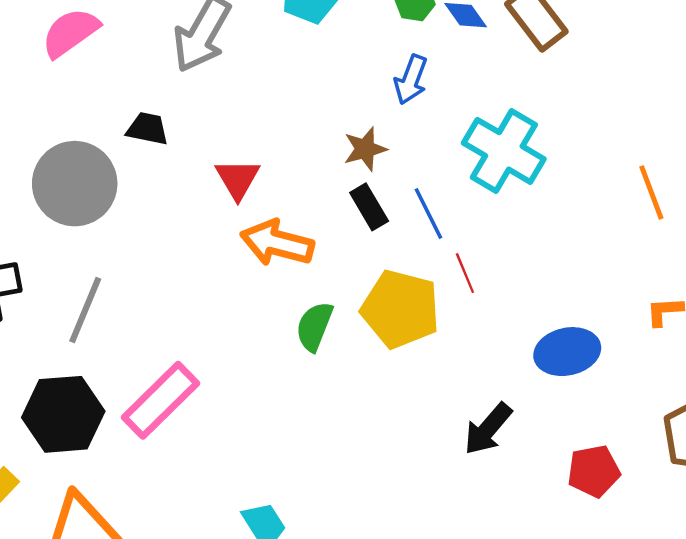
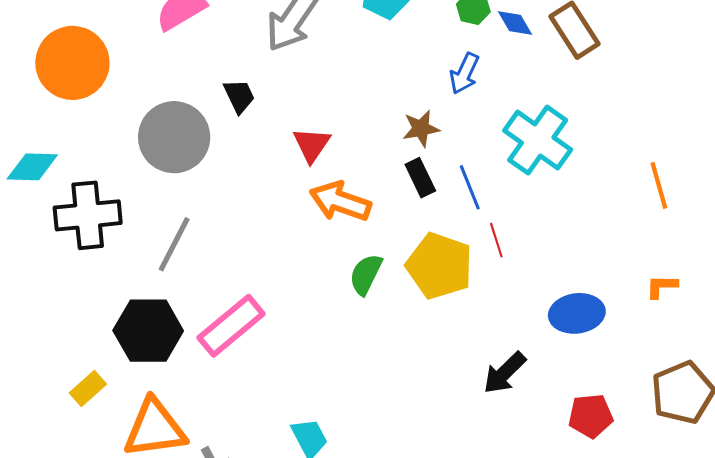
black trapezoid: (147, 129) -> (239, 96), turned 48

